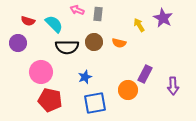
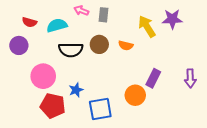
purple star: (163, 18) -> (172, 19), turned -30
cyan semicircle: (54, 24) -> (57, 25), turned -60
yellow arrow: (139, 25) -> (147, 26), size x1.5
blue star: (85, 77) -> (76, 90), moved
purple arrow: (173, 86) -> (190, 78), moved

